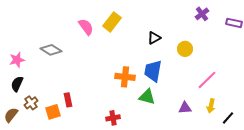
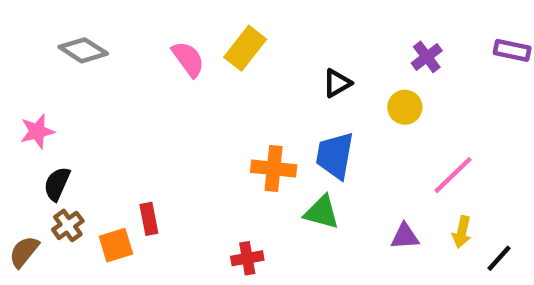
purple cross: (202, 14) -> (427, 57), moved
gray diamond: (51, 50) -> (83, 50), moved
black semicircle: (17, 84) -> (57, 184), moved

